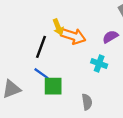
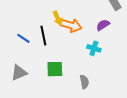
black line: (41, 47) -> (43, 36), turned -30
blue line: (41, 74) -> (23, 38), moved

